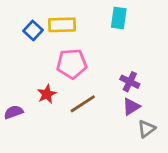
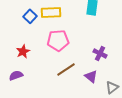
red star: (47, 94) -> (23, 51), moved
purple triangle: (131, 107) -> (91, 76), moved, turned -48

